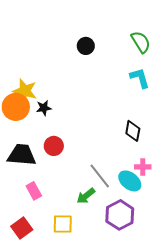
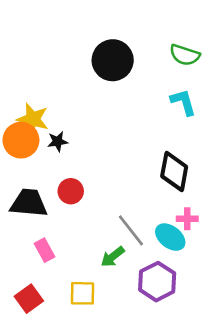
green semicircle: (141, 42) -> (185, 55), turned 140
black circle: (86, 46) -> (113, 60), size x1.8
black diamond: (133, 131) -> (174, 172), size x1.4

